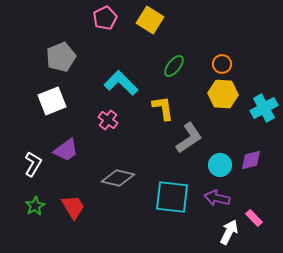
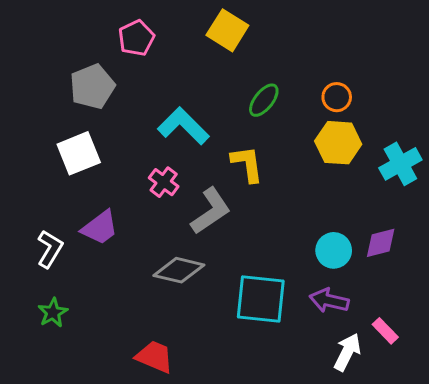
pink pentagon: (105, 18) -> (136, 38), moved
gray L-shape: (189, 138) -> (211, 211), moved
red trapezoid: (73, 207) -> (155, 357), moved, turned -36

